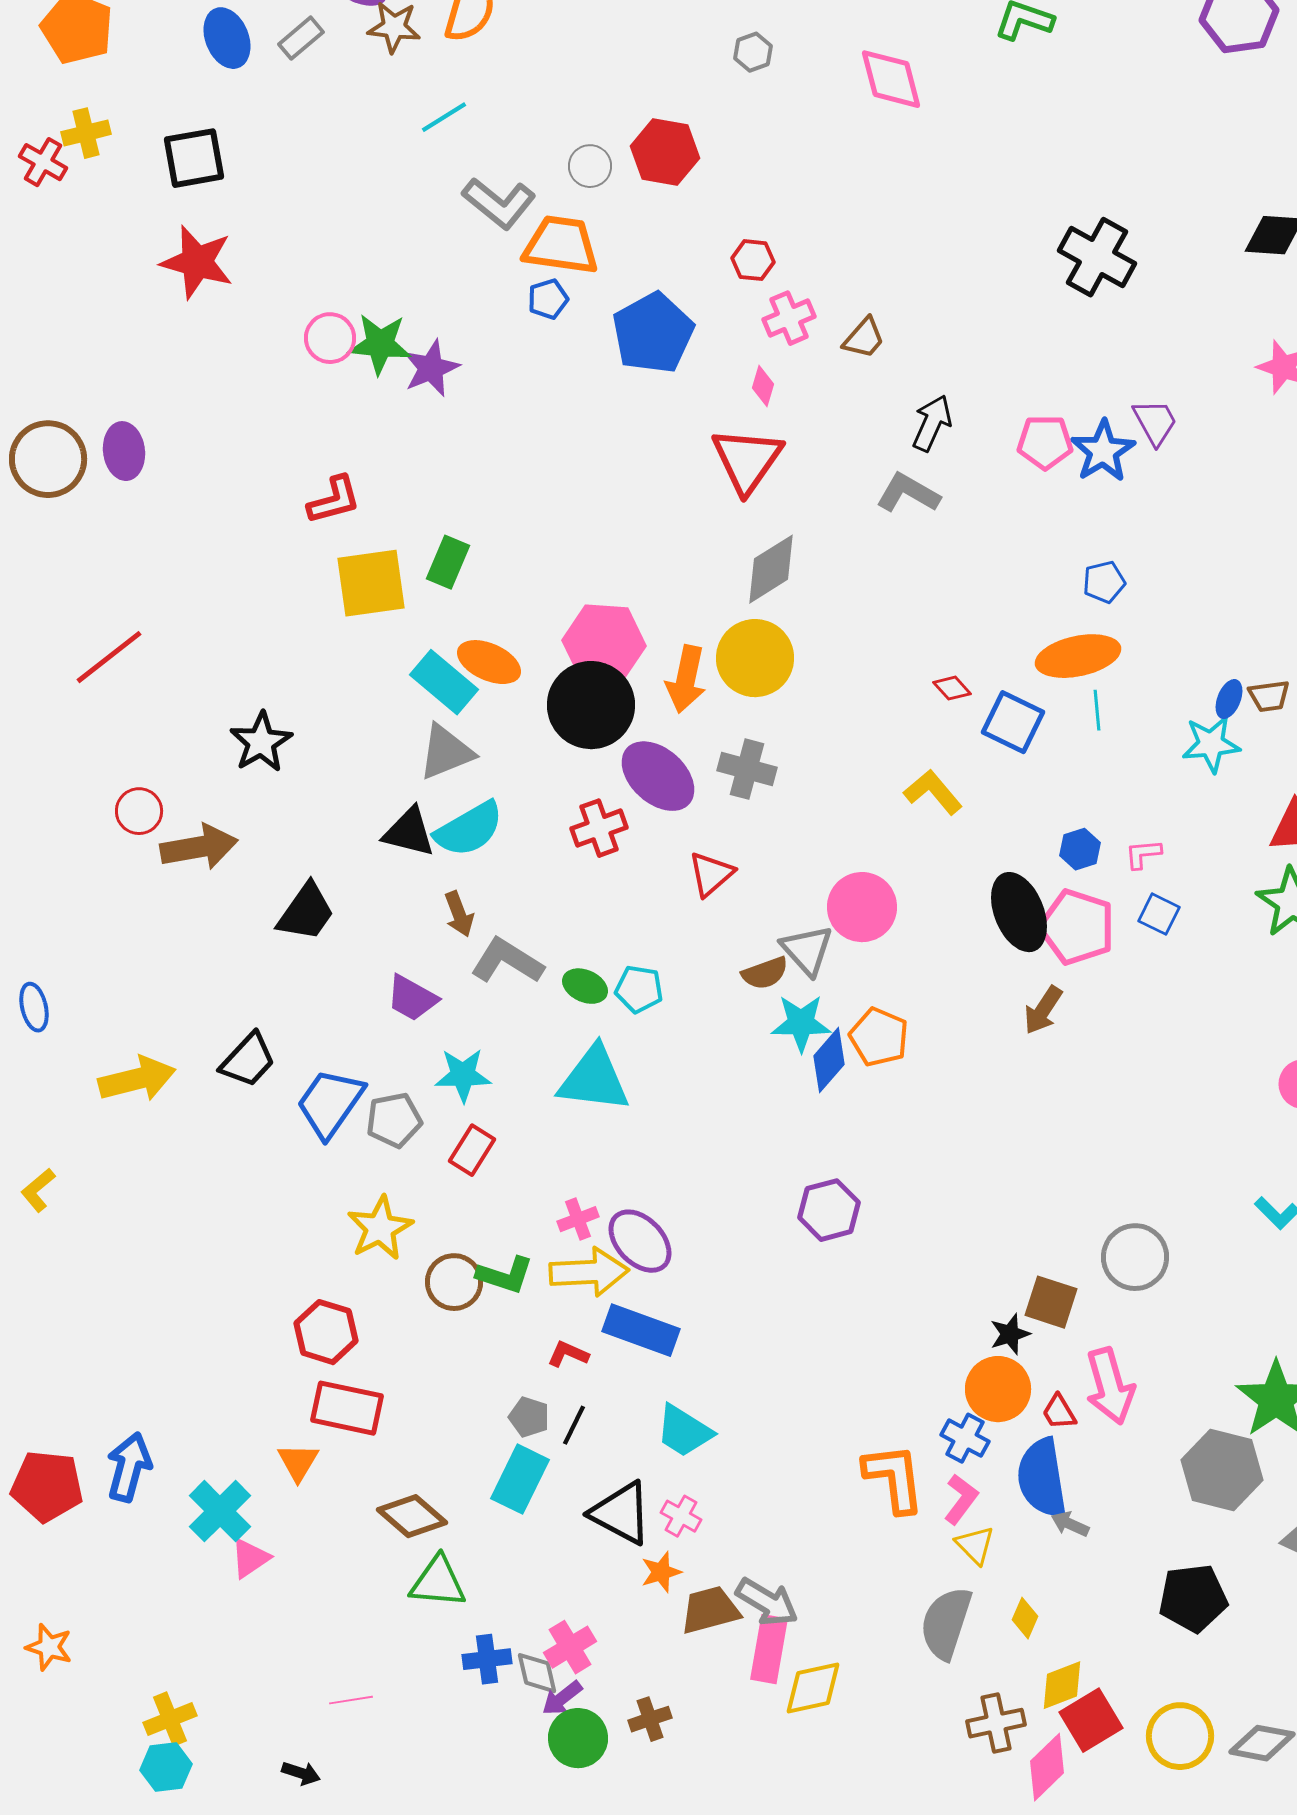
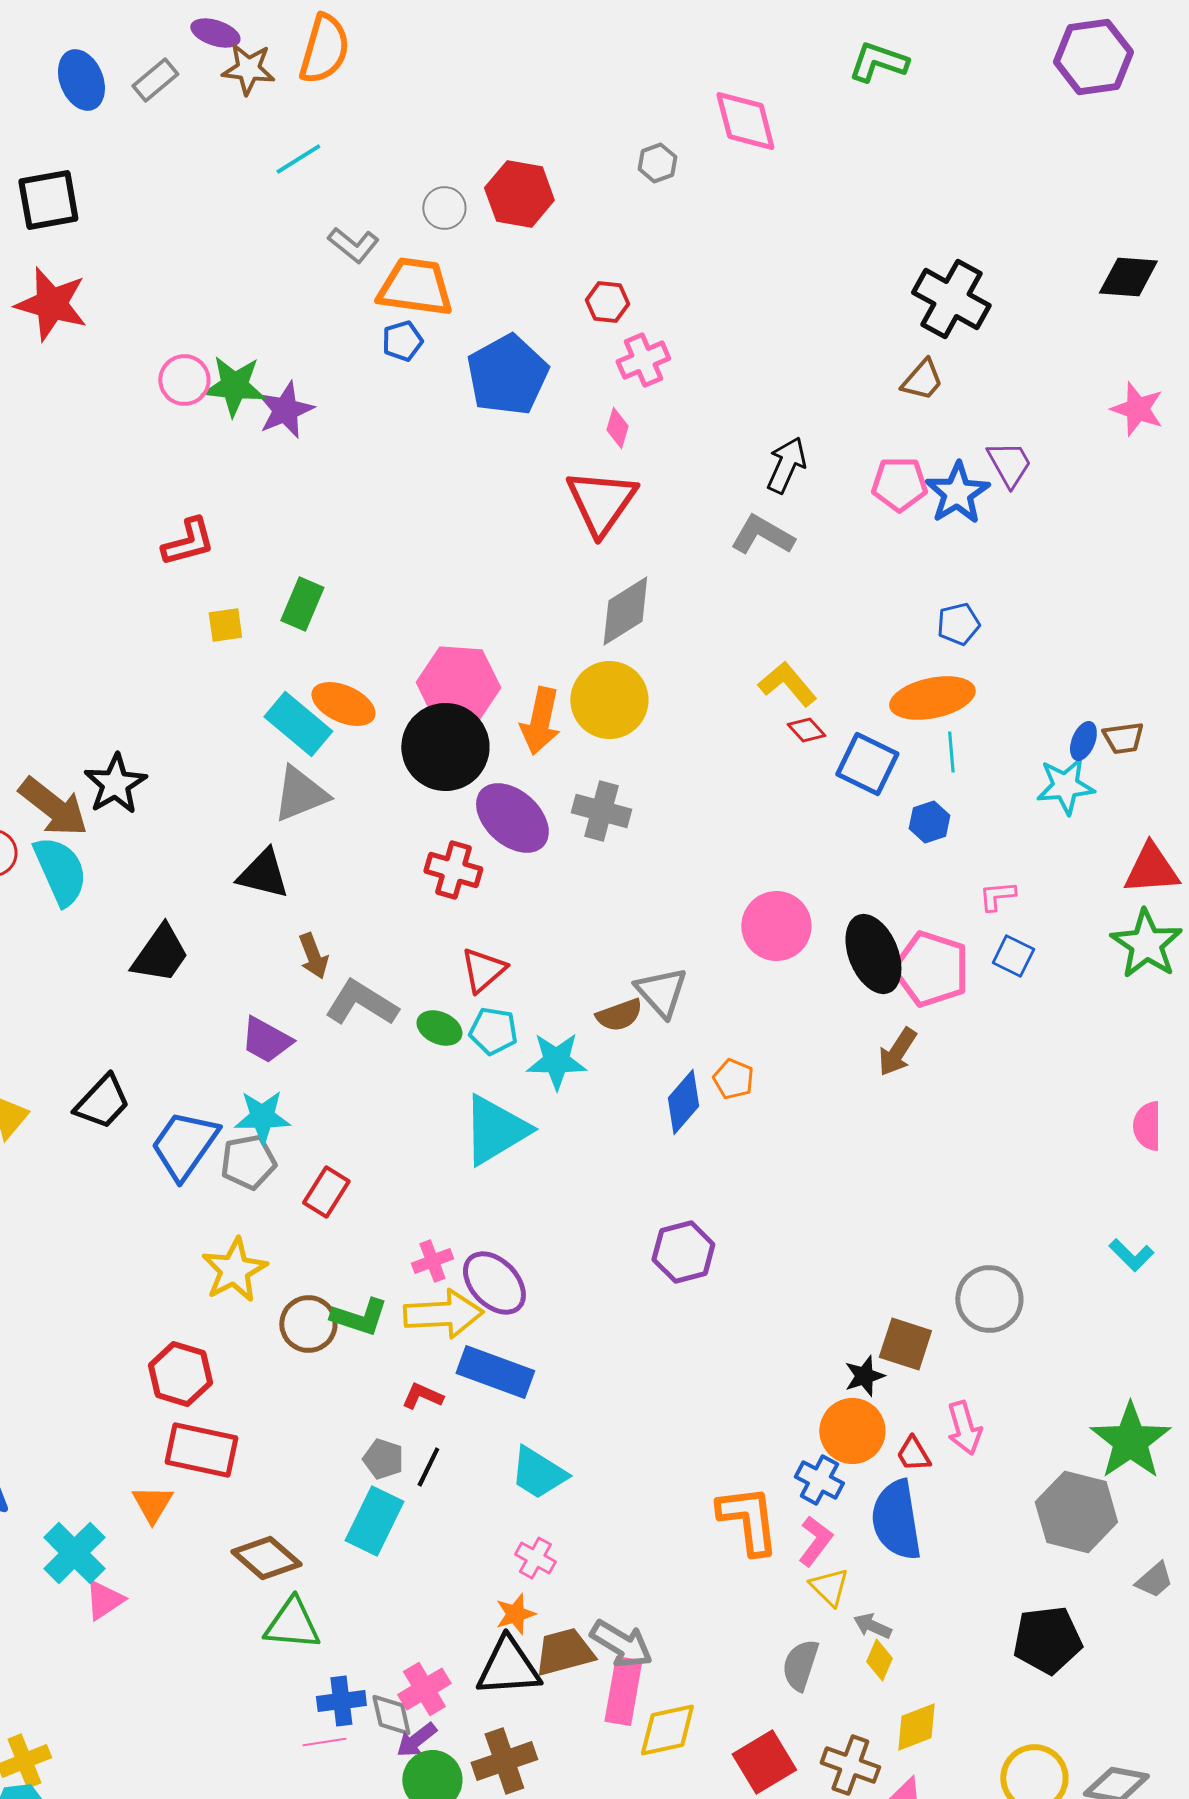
gray hexagon: (753, 52) -> (657, 163), moved
gray L-shape: (499, 203) -> (353, 245), size x0.7
brown trapezoid: (864, 338) -> (922, 380), moved
yellow square: (371, 583) -> (225, 625), size x0.5
yellow L-shape: (933, 792) -> (787, 684), moved
red cross: (599, 828) -> (453, 870), turned 36
cyan semicircle: (469, 829) -> (60, 871), moved, turned -84
brown arrow: (199, 847) -> (53, 807), moved, turned 48
blue hexagon: (1080, 849) -> (929, 822), moved
red triangle: (711, 874) -> (483, 970), moved
pink circle: (862, 907) -> (776, 926), moved
cyan star: (801, 1023) -> (556, 1061), moved
orange pentagon: (879, 1037) -> (733, 1079), size x0.7
cyan star: (463, 1075) -> (262, 1117), moved
cyan triangle: (594, 1079) -> (495, 1130), moved, turned -38
pink arrow: (1110, 1386) -> (964, 1428), size x0.7
black triangle: (621, 1513) -> (508, 1667), moved, turned -32
gray arrow: (1070, 1524) -> (872, 1626), moved
gray semicircle: (946, 1623) -> (800, 1665), size x0.7
pink line: (351, 1700) -> (324, 1742), moved
brown cross: (650, 1719) -> (504, 1761), size x1.5
red square: (1091, 1720) -> (764, 1762), moved
brown cross: (996, 1723) -> (850, 1765), turned 32

